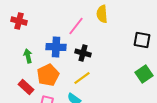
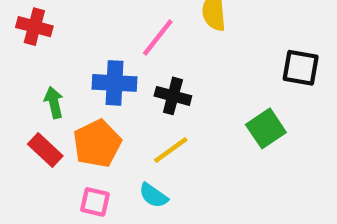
green square: (144, 74) -> (266, 128), moved
red rectangle: (26, 87) -> (45, 150), moved

